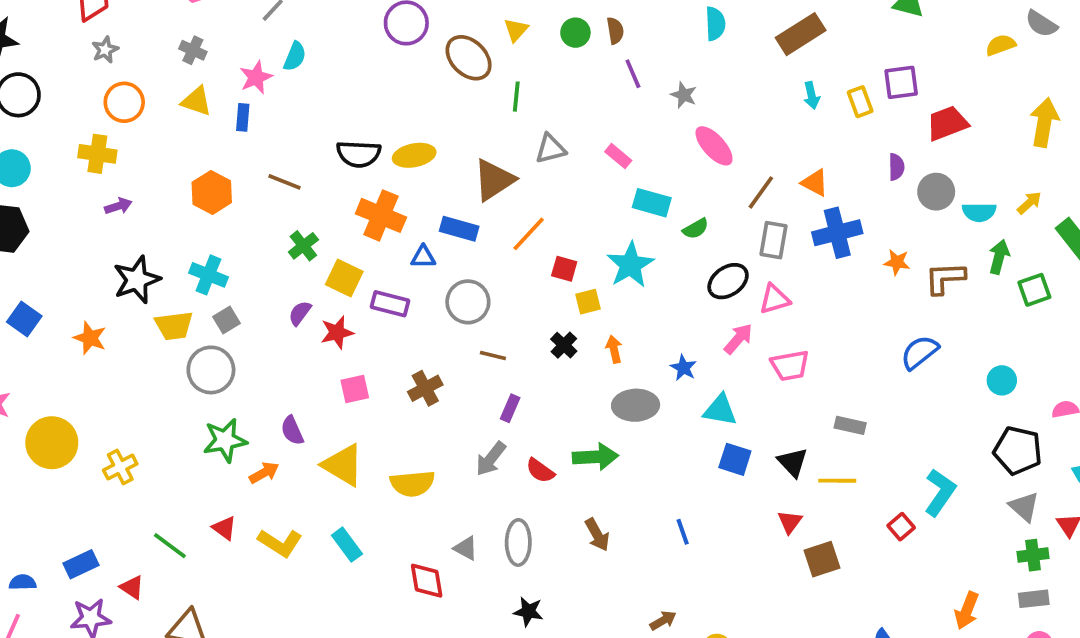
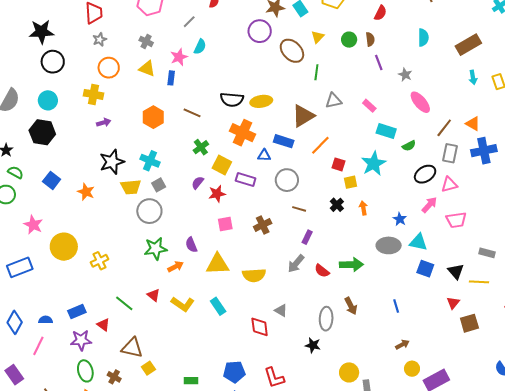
gray ellipse: (636, 405) -> (389, 245), moved
yellow triangle: (343, 465) -> (218, 264), turned -35
gray ellipse: (518, 542) -> (326, 319), moved
brown arrow: (663, 620) -> (402, 345), moved

